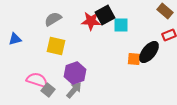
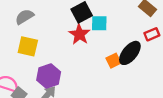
red star: (91, 21) -> (79, 34), moved, turned 30
orange square: (134, 59) -> (113, 61), turned -32

